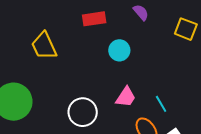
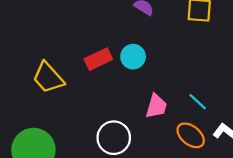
red rectangle: (94, 19) -> (98, 59), moved

